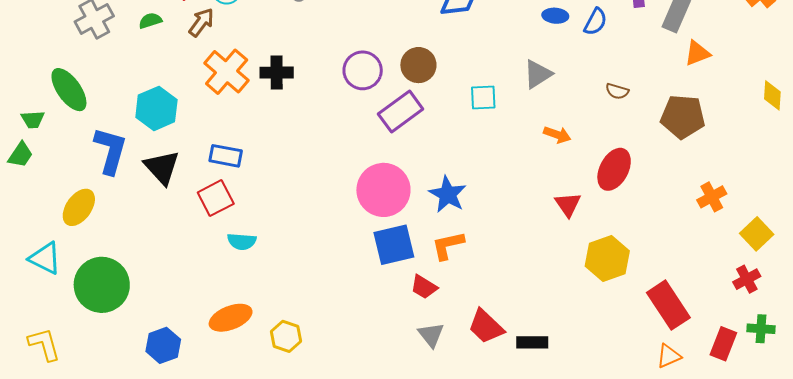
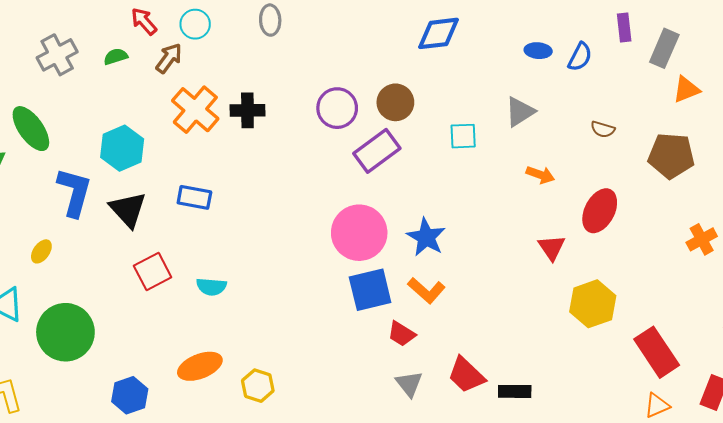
red square: (216, 198) -> (153, 272), moved
yellow ellipse: (79, 207) -> (41, 251), size x0.6
orange L-shape: (448, 245) -> (426, 290), turned -126

